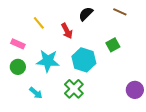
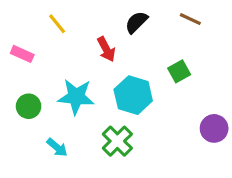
yellow line: (39, 23) -> (57, 24), moved
pink rectangle: (18, 44) -> (22, 54), moved
purple circle: (135, 90) -> (214, 128), moved

